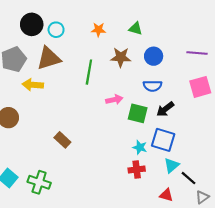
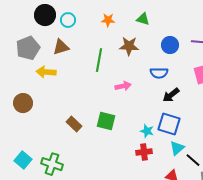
blue circle: (154, 56) -> (170, 45), moved
brown triangle: (49, 58) -> (61, 47), size x0.7
green square: (138, 113) -> (106, 121), moved

